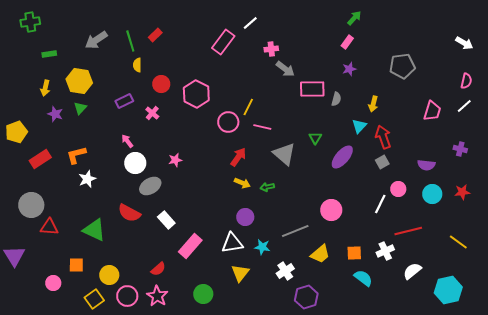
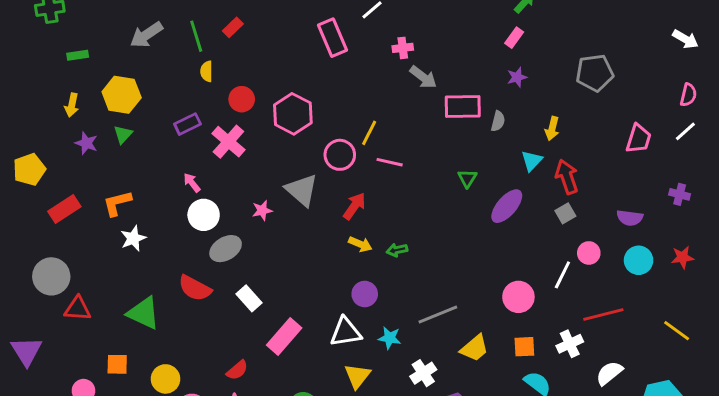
pink rectangle: (223, 42) -> (332, 38), turned -60
pink cross: (152, 113) -> (228, 142), size x1.6
gray triangle: (284, 154) -> (302, 190), moved
pink circle: (331, 210) -> (518, 297), moved

